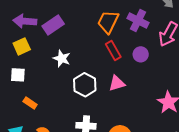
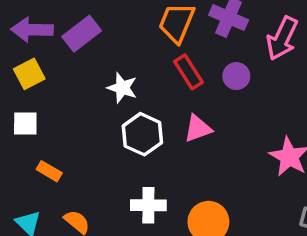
white star: (62, 58) -> (122, 88), moved

